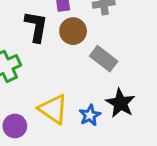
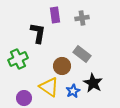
brown circle: (73, 31) -> (62, 66), moved

